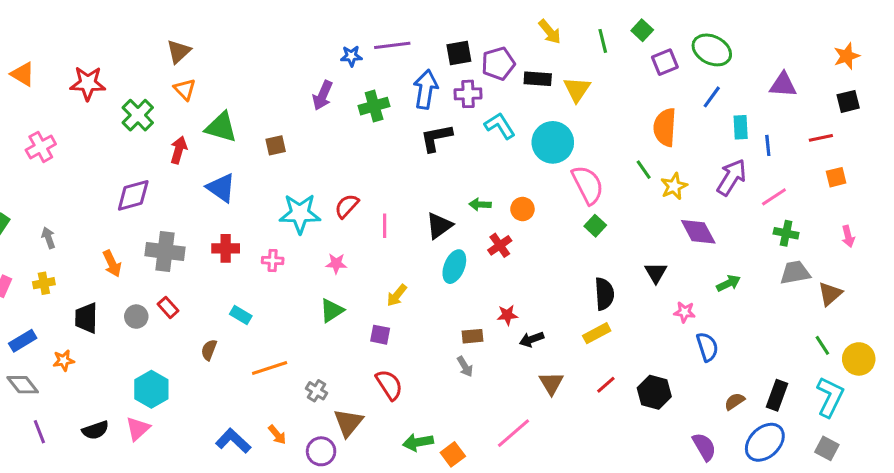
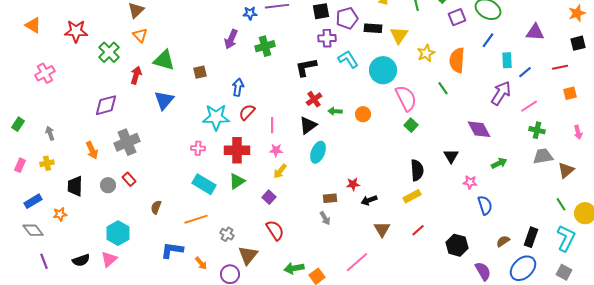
blue arrow: (426, 89) -> (238, 87), moved, size x0.7
blue line: (768, 145) -> (525, 72), turned 56
yellow star: (674, 186) -> (426, 53), moved
blue triangle: (221, 188) -> (164, 100), turned 35
red cross: (500, 245) -> (314, 99), moved
red cross: (226, 248) -> (237, 150), moved, size x1.4
gray cross: (165, 251) -> (127, 142), turned -30
pink star: (336, 264) -> (276, 150), moved
cyan rectangle: (241, 315) -> (204, 184), moved, size x1.6
purple square: (380, 335) -> (269, 197), turned 32
black hexagon: (654, 392) -> (457, 245), moved
blue L-shape: (233, 441) -> (172, 250), moved, turned -35

